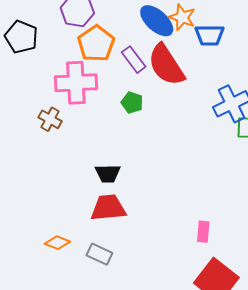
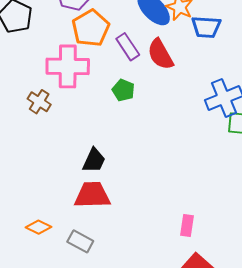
red semicircle: (166, 65) -> (160, 54), size x0.7
black trapezoid: (108, 173) -> (94, 160), turned -68

